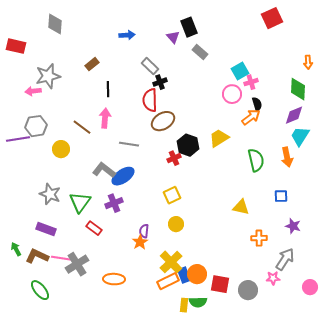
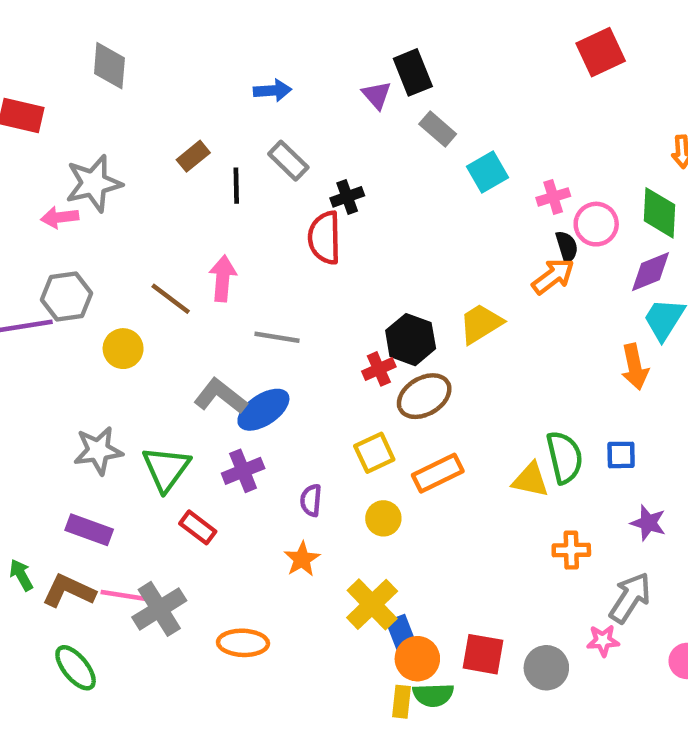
gray rectangle: (150, 66) -> (288, 161), moved
cyan square: (240, 71) -> (488, 172), moved
black line: (108, 89) -> (236, 186), moved
pink circle: (232, 94) -> (596, 224), moved
brown ellipse: (163, 121) -> (424, 396), moved
green semicircle: (256, 160) -> (564, 457), moved
gray star: (50, 194) -> (98, 450), turned -30
purple semicircle: (144, 231) -> (311, 500), moved
orange circle: (197, 274) -> (417, 659), moved
orange rectangle: (168, 281) -> (438, 473), moved

